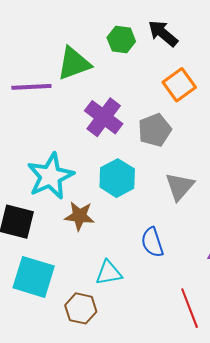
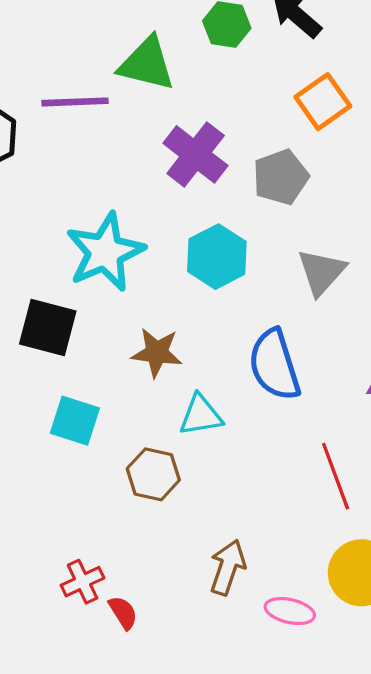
green triangle: (74, 63) -> (147, 64), turned 33
brown star: (80, 216) -> (157, 353), moved
blue semicircle: (152, 242) -> (274, 365), size x1.4
cyan square: (34, 277) -> (75, 421), size x0.7

